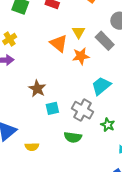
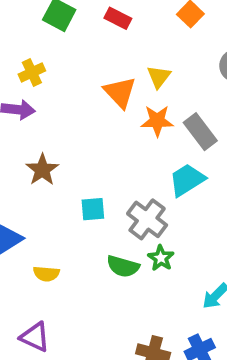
gray rectangle: (105, 41) -> (200, 132), moved
brown star: (37, 89) -> (42, 170), moved
green star: (108, 125) -> (161, 258), moved

